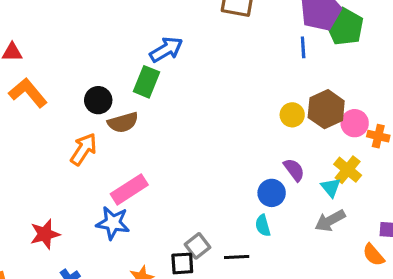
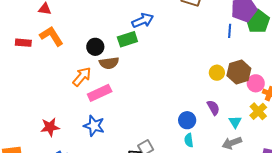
green rectangle: (146, 82) -> (127, 39), turned 42
yellow cross: (348, 170) -> (258, 111), moved
pink rectangle: (129, 189) -> (100, 93), moved
blue circle: (272, 193) -> (187, 120), moved

